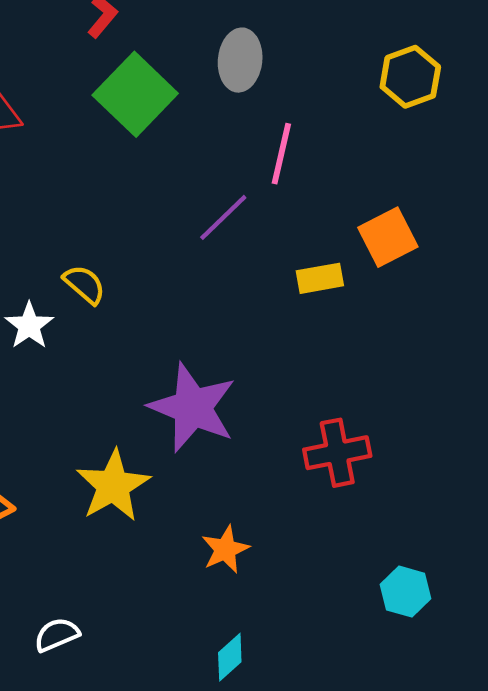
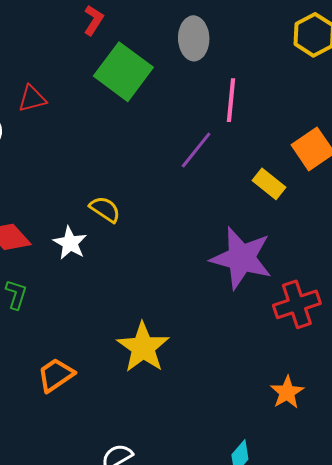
yellow rectangle: (320, 278) -> (269, 184), turned 56
purple star: (192, 408) -> (241, 258), moved
orange star: (225, 549) -> (287, 392), moved

